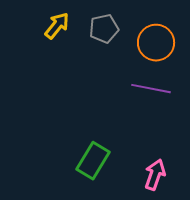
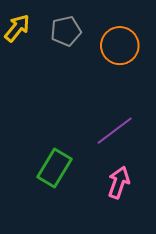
purple line: (151, 89) -> (115, 131), moved, turned -48

